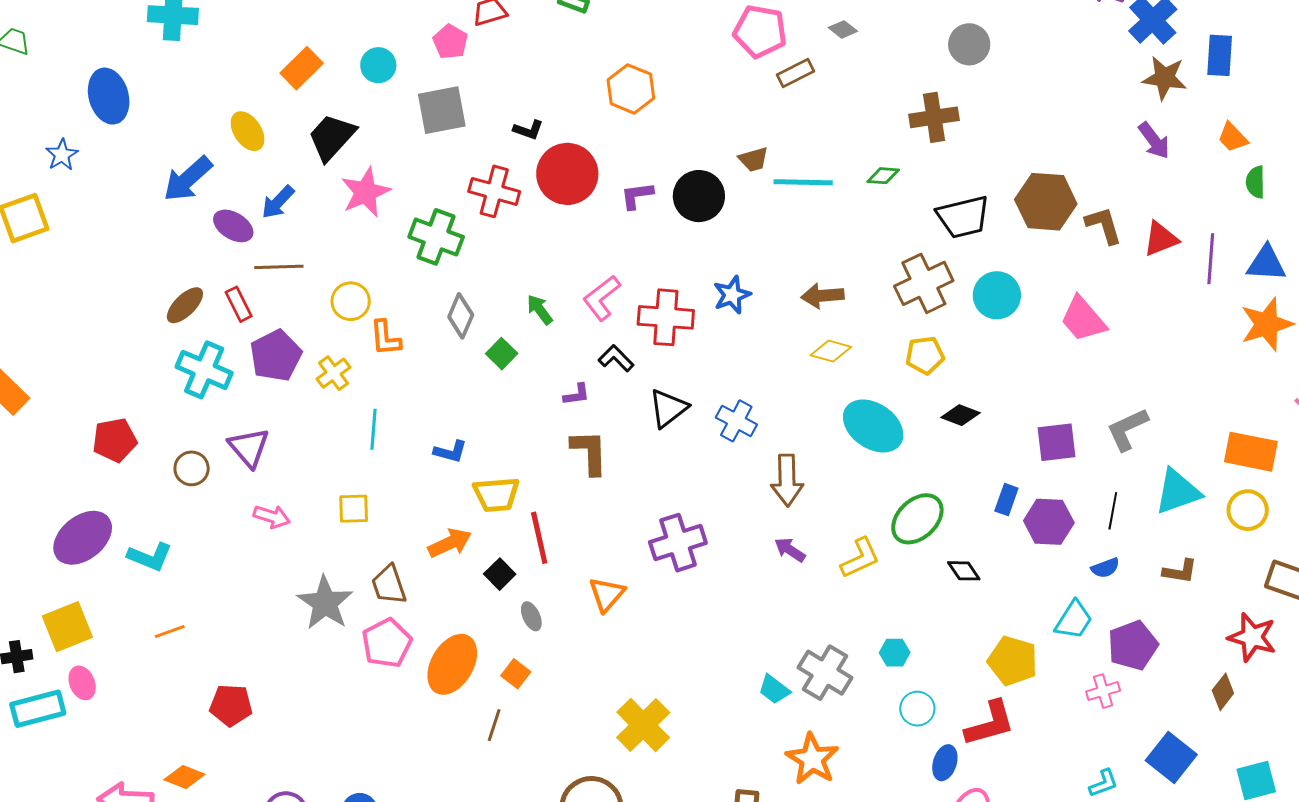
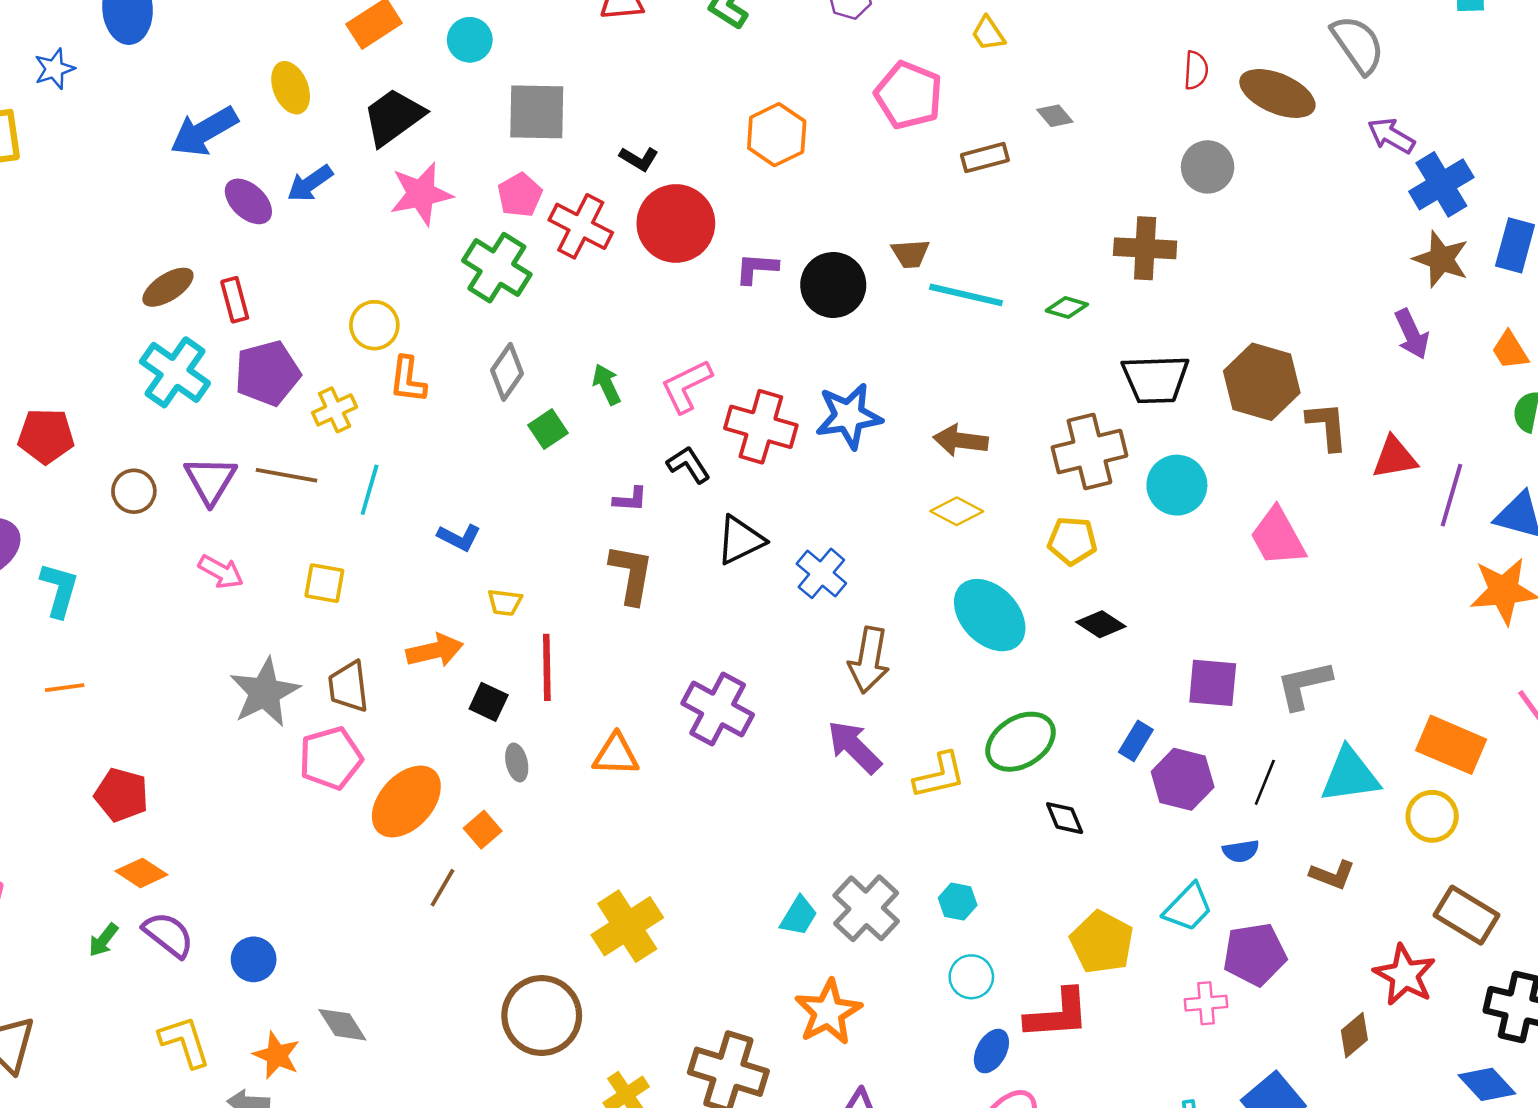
pink pentagon: (760, 31) -> (909, 95), moved
pink pentagon: (450, 42) -> (520, 195), moved
brown line: (279, 267) -> (287, 475), moved
blue star: (732, 295) -> (849, 416), size x1.4
yellow trapezoid: (496, 494) -> (505, 602), size x0.6
purple cross: (678, 543) -> (718, 709), turned 34
purple arrow: (790, 550) -> (854, 747), size x1.5
cyan L-shape: (150, 557) -> (59, 590), turned -108
black square: (500, 574) -> (489, 702), turned -32
orange triangle: (607, 594) -> (616, 755), turned 39
cyan trapezoid: (774, 689) -> (799, 916), turned -108
orange diamond: (184, 777) -> (141, 873), moved

